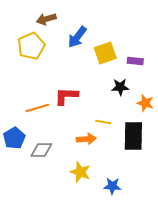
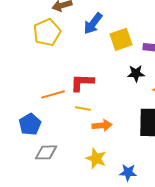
yellow line: (103, 122) -> (83, 108), moved
gray diamond: (41, 150) -> (46, 152), moved

